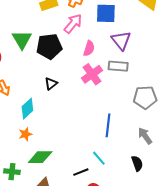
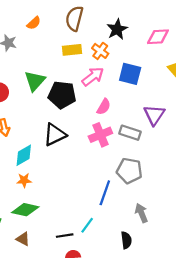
purple triangle: (121, 40) -> (154, 115), moved
black triangle: (51, 84) -> (55, 135), size x1.6
gray pentagon: (145, 97) -> (129, 171), moved
orange star: (25, 134) -> (24, 180), moved
cyan line: (99, 158) -> (87, 225), turned 63

